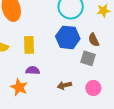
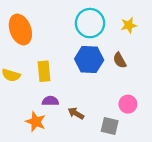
gray square: (88, 58) -> (110, 126), moved
brown arrow: (64, 85) -> (76, 113), moved, turned 48
pink circle: (93, 88) -> (128, 104), moved

